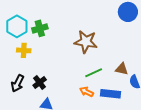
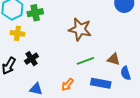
black cross: (40, 82) -> (31, 59), moved
orange arrow: (87, 92) -> (68, 85), moved, turned -80

